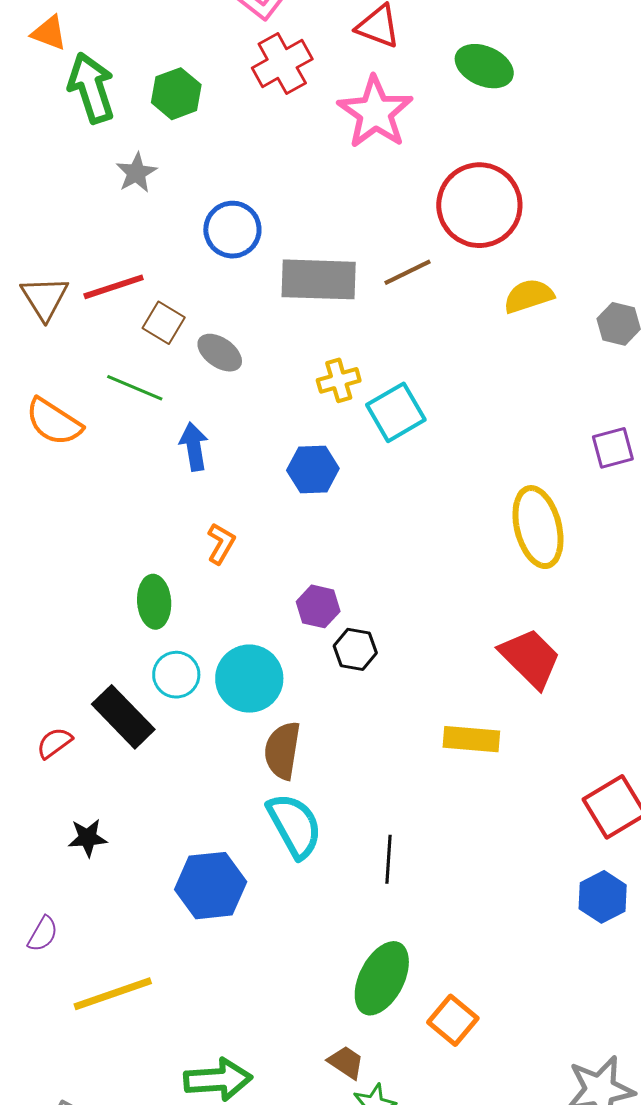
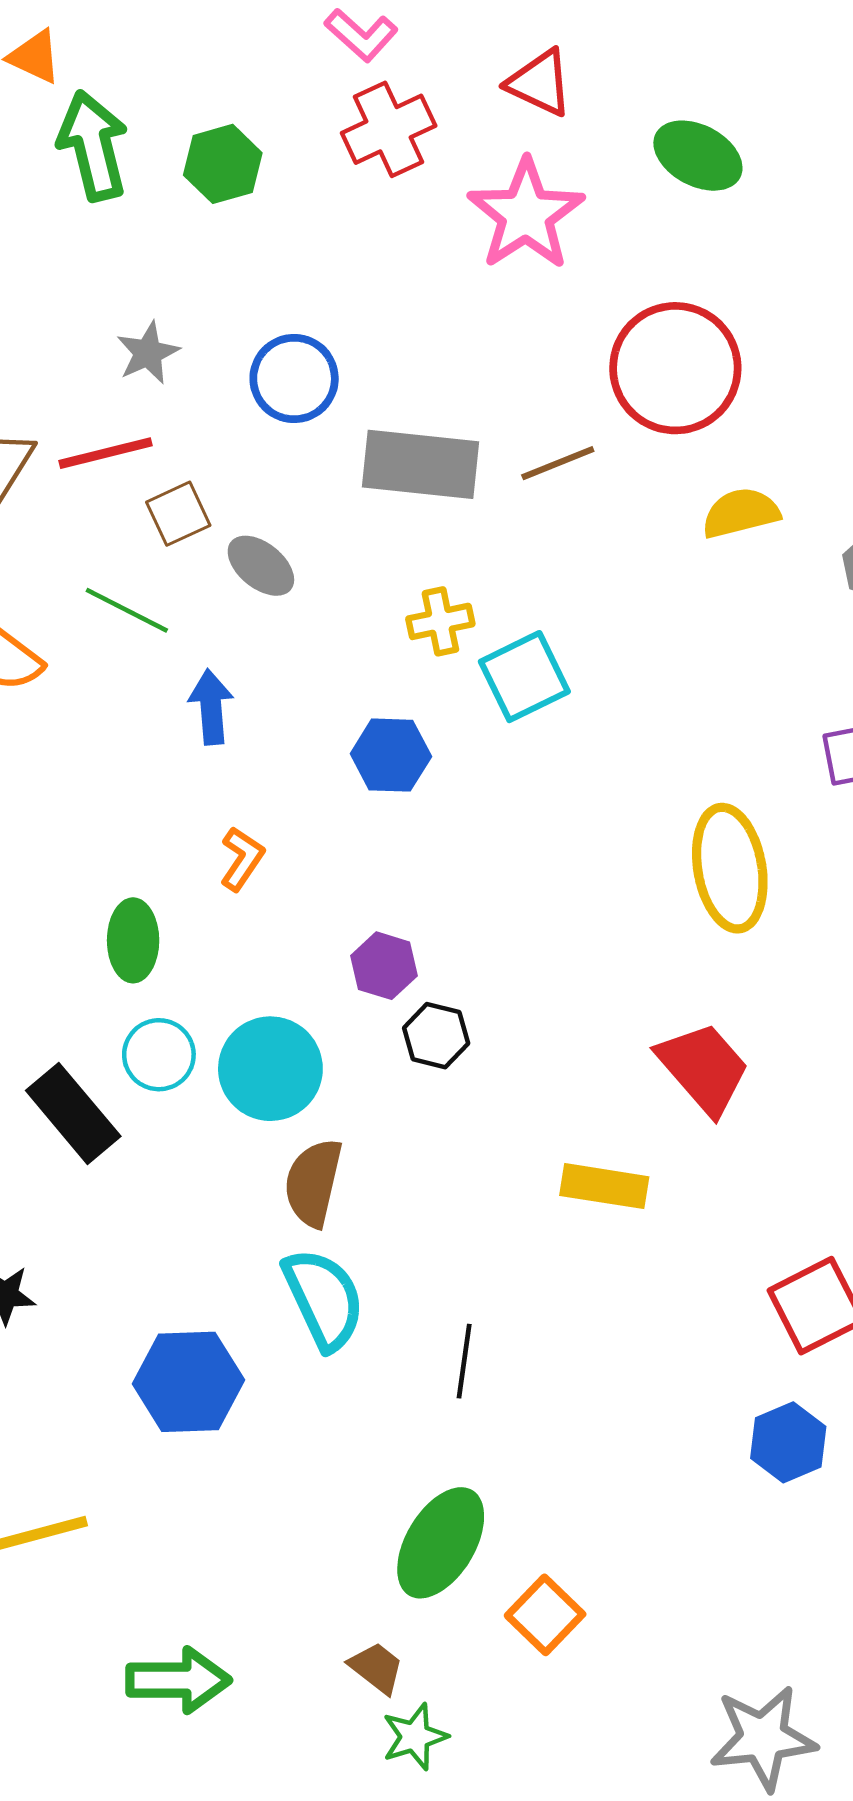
gray star: (136, 173) -> (148, 353), moved
brown square: (164, 323) -> (178, 514), turned 30

